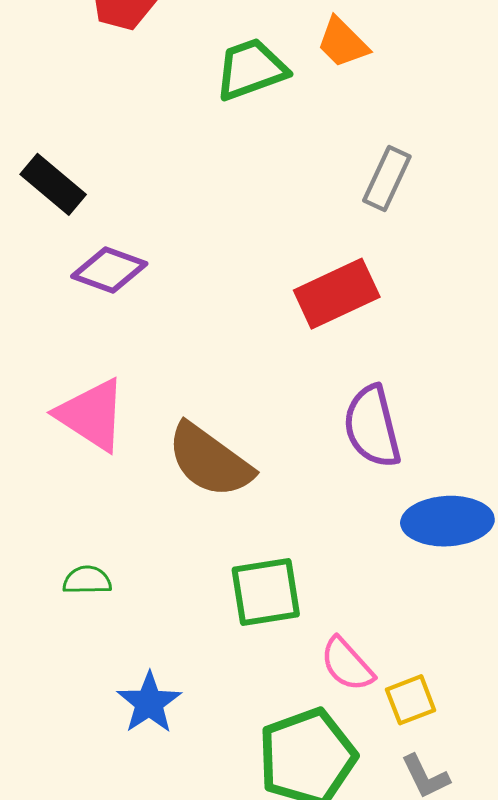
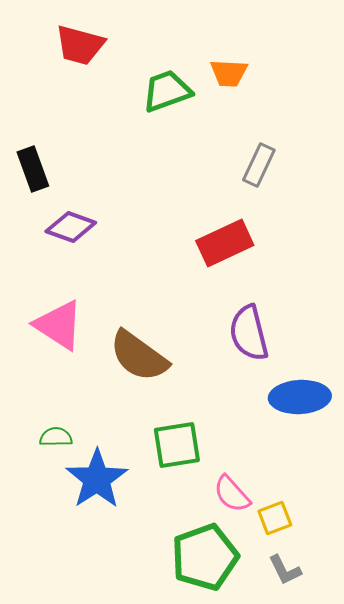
orange trapezoid: (343, 43) -> (229, 73), turned -42
black rectangle: (53, 184) -> (33, 169), turned 30
blue star: (149, 703) -> (97, 479), moved, size x1.4

